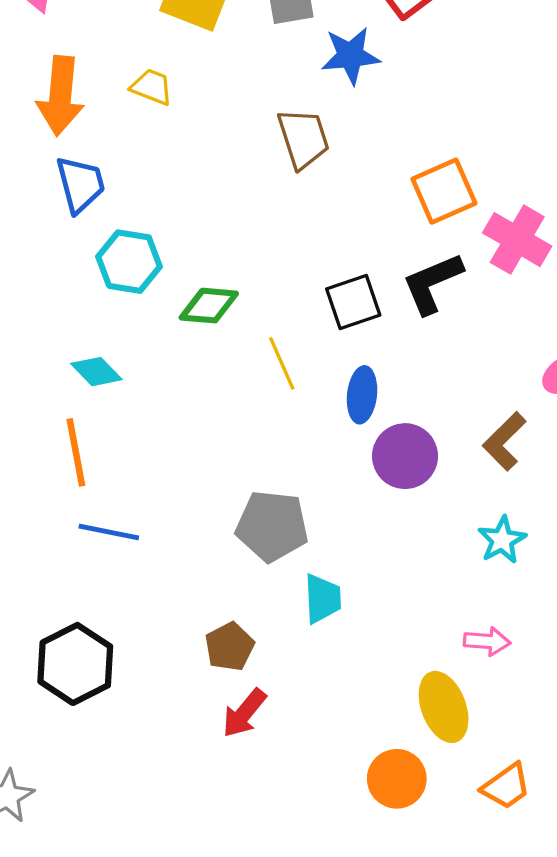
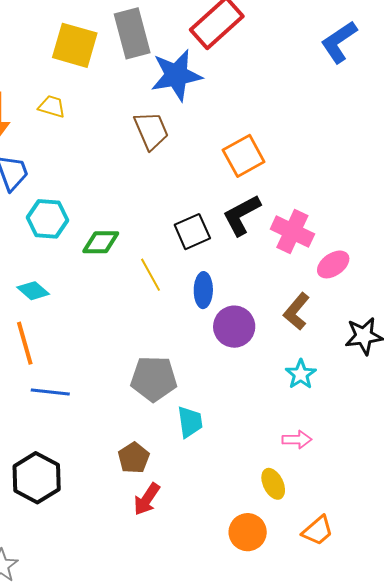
blue star: (351, 56) -> (176, 75), size x1.4
pink cross: (517, 240) -> (292, 232), moved
yellow ellipse: (444, 707) -> (273, 484), size x0.7

